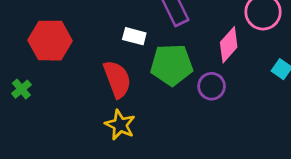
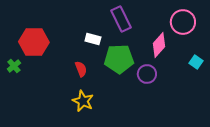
red semicircle: (117, 79) -> (81, 69), size x0.6
green cross: (21, 89) -> (14, 66), moved

